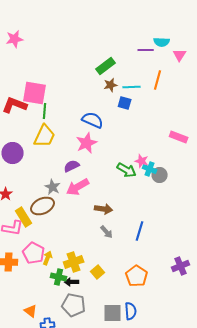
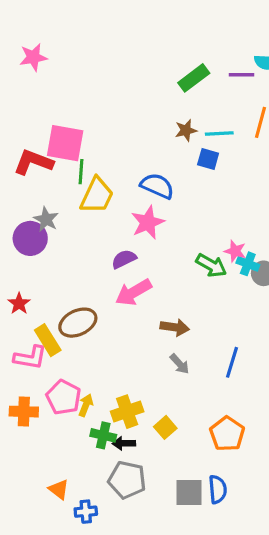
green rectangle: (106, 66) -> (194, 78), moved
yellow trapezoid: (45, 136) -> (97, 195), moved
gray star: (53, 187) -> (46, 219), moved

